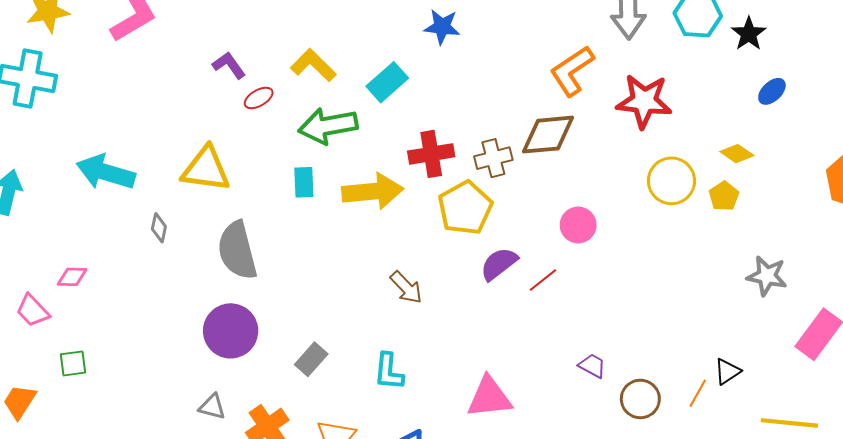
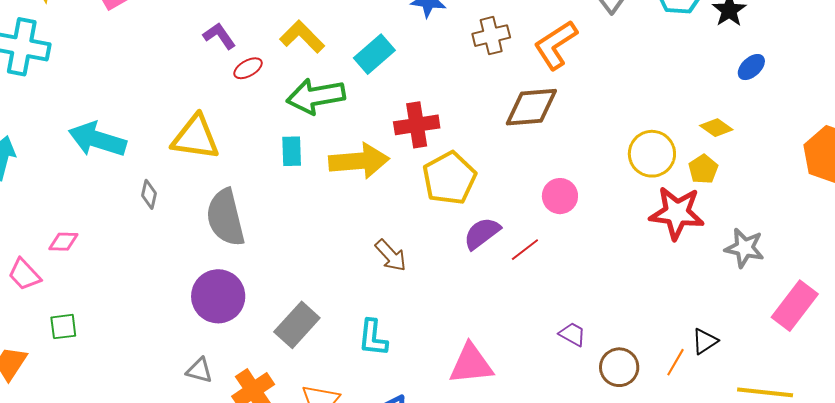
red star: (644, 101) -> (677, 213), moved
brown cross: (493, 158) -> (491, 36), moved
gray rectangle: (311, 359) -> (297, 325), size x1.4

